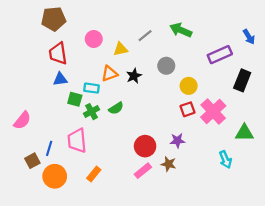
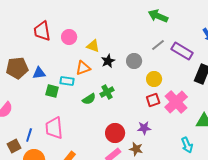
brown pentagon: (54, 19) -> (17, 68), moved
green arrow: (181, 30) -> (158, 16), moved
gray line: (145, 36) -> (158, 45), moved
yellow triangle: (121, 49) -> (93, 46), turned 32
red trapezoid: (58, 54) -> (42, 31), moved
purple rectangle: (220, 55) -> (182, 51), turned 55
black star: (134, 76) -> (108, 61), moved
green cross: (92, 112) -> (107, 92), moved

